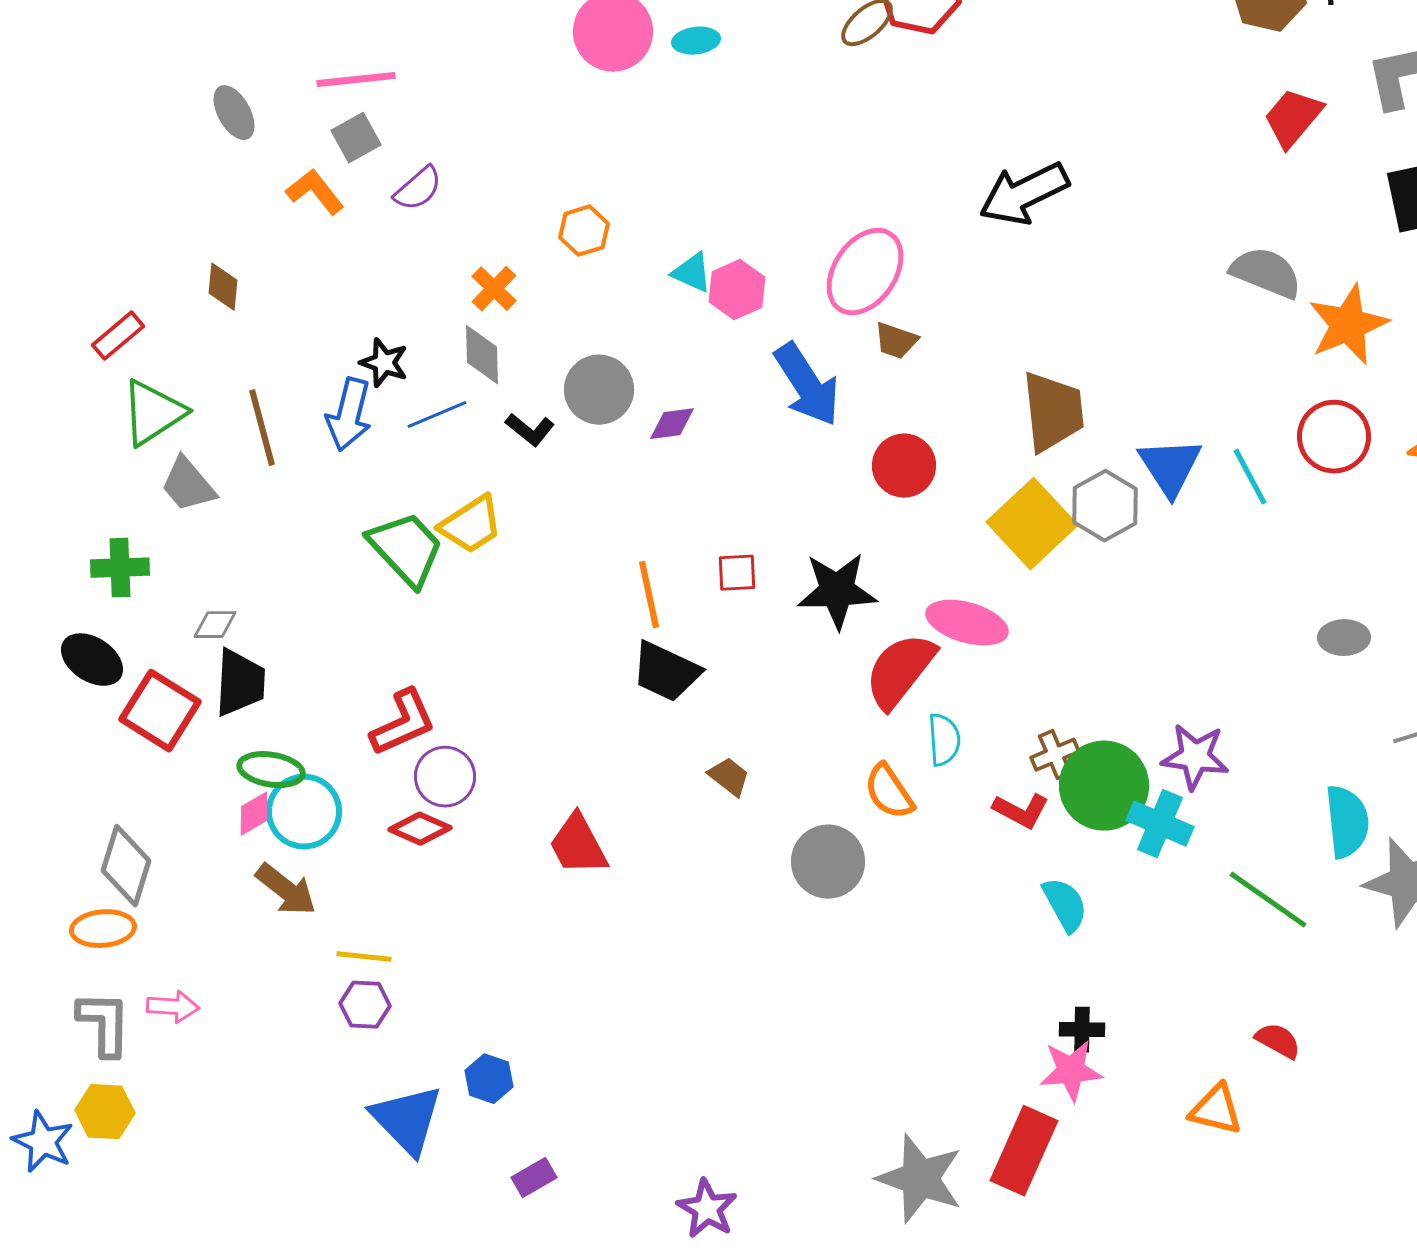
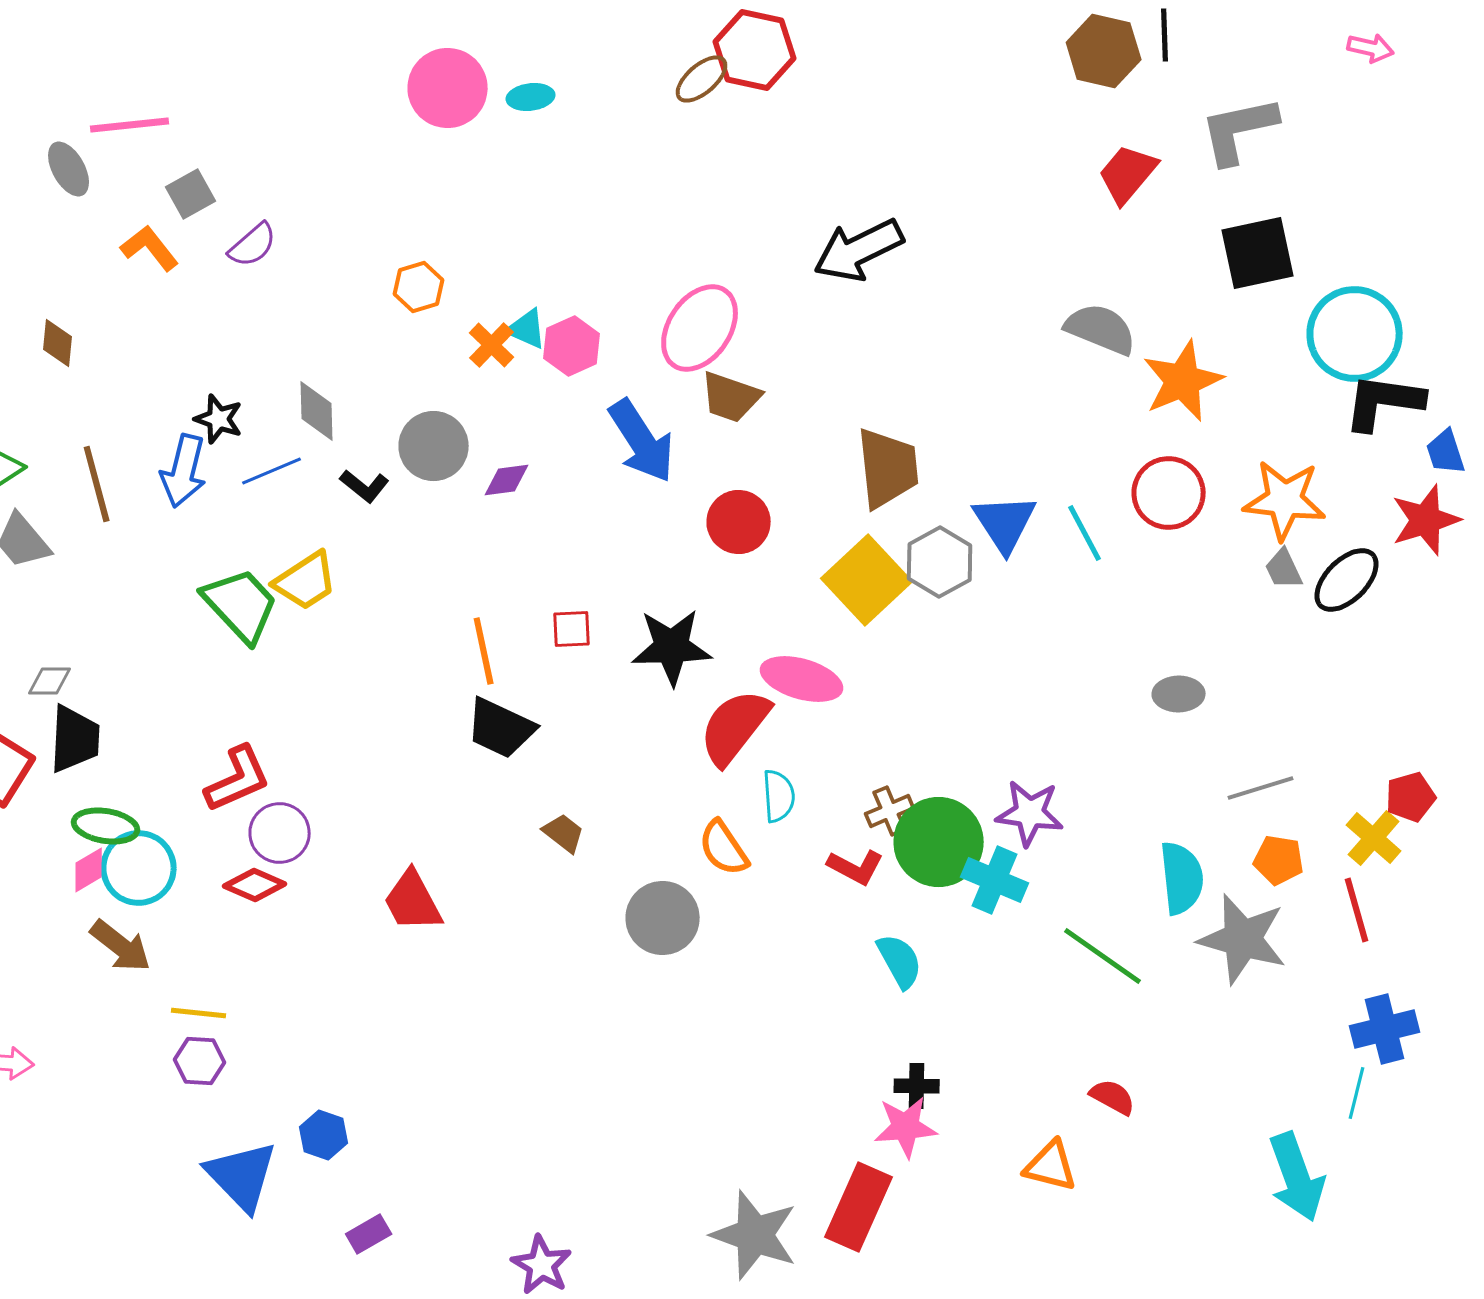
pink line: (356, 80) -> (130, 125), moved
orange cross: (494, 289) -> (492, 345), moved
brown trapezoid: (896, 341) -> (731, 397), size x1.4

